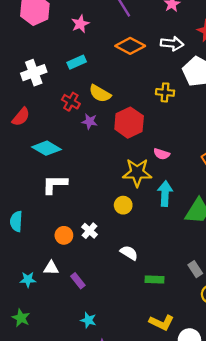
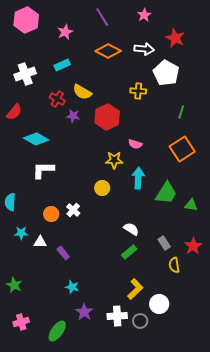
yellow star: (137, 173) -> (114, 160), size x0.7
white semicircle: (129, 253) -> (131, 229), moved
cyan star: (28, 280) -> (21, 233), moved
green rectangle: (155, 280) -> (129, 252), turned -42
yellow L-shape: (162, 323) -> (135, 289), turned -70

